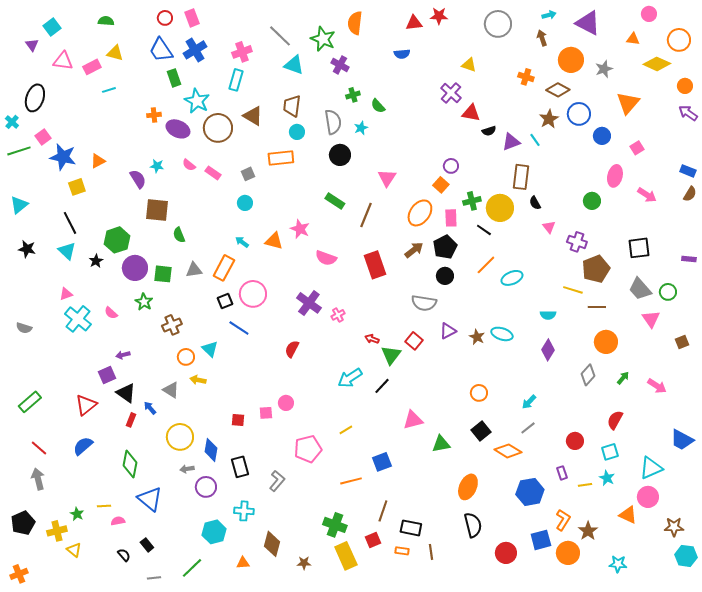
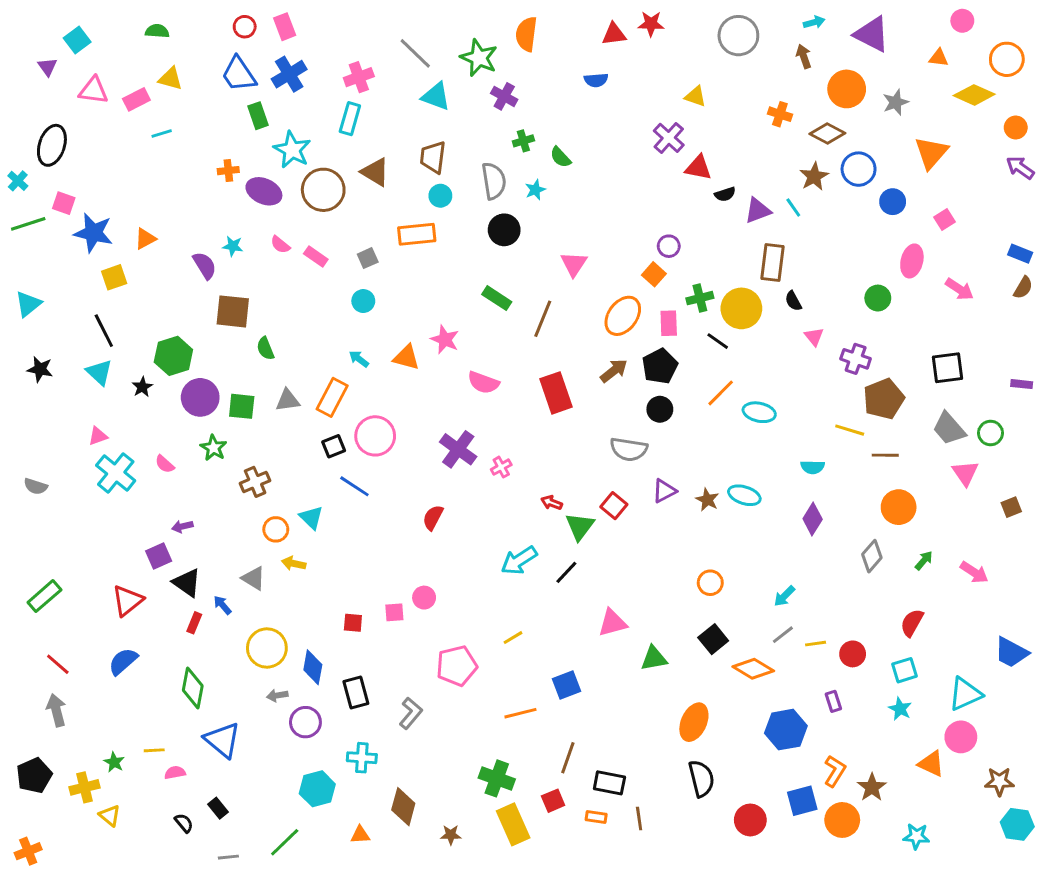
pink square: (43, 137) -> (64, 203), turned -35
cyan ellipse: (512, 278) -> (759, 412), turned 35
yellow line: (585, 485) -> (816, 644), moved

